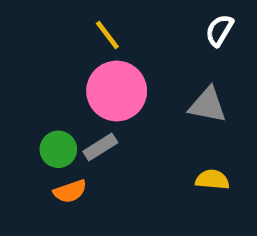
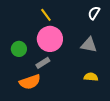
green circle: (58, 149) -> (19, 49), moved
orange semicircle: (70, 191) -> (30, 82), size x1.5

